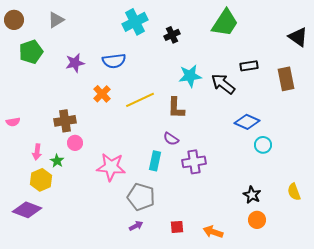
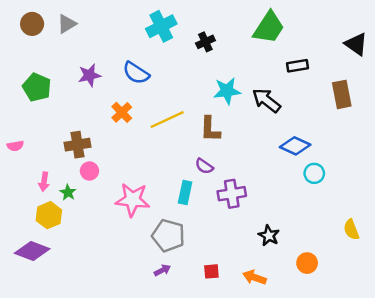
brown circle: (14, 20) -> (32, 24), moved
green pentagon: (31, 52) -> (37, 87), moved, turned -30
blue semicircle: (114, 61) -> (136, 73), turned 40
black rectangle: (249, 66) -> (297, 66), moved
black star: (252, 195) -> (269, 236), moved

